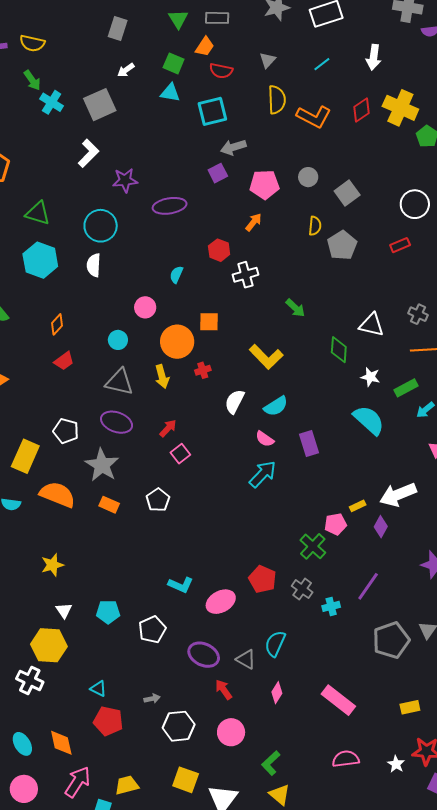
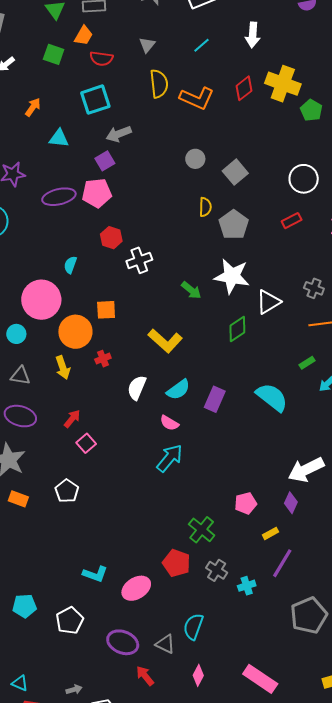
cyan triangle: (170, 93) -> (59, 138), moved
pink pentagon: (264, 185) -> (97, 193), moved
orange arrow: (254, 222) -> (33, 107), moved
pink circle: (145, 307) -> (41, 300), size x1.8
white triangle: (371, 325) -> (268, 302), turned -40
green diamond: (339, 350) -> (237, 329), turned 56
white star: (370, 377) -> (232, 276), moved, size x1.8
gray triangle: (119, 382) -> (20, 376), size x0.7
green rectangle: (406, 388) -> (307, 363), size x0.7
purple rectangle: (309, 443) -> (215, 399), moved, turned 45
yellow rectangle: (358, 506) -> (271, 533), moved
green cross: (313, 546) -> (202, 530), moved

